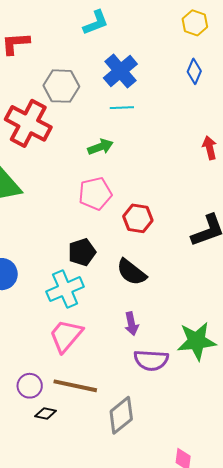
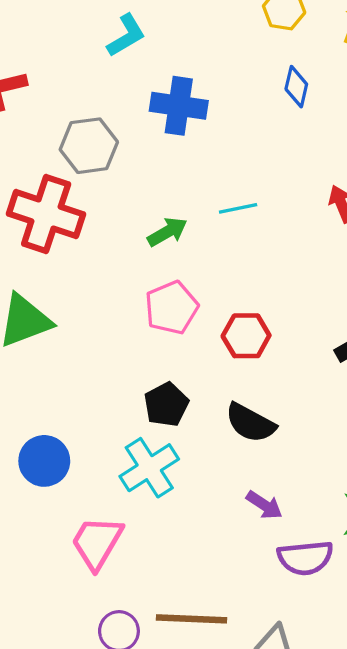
blue cross: (120, 71) -> (179, 106), turned -32
cyan line: (122, 108) -> (238, 208), moved
purple arrow: (131, 324) -> (264, 505), turned -35
pink trapezoid: (66, 336) -> (97, 543), moved

